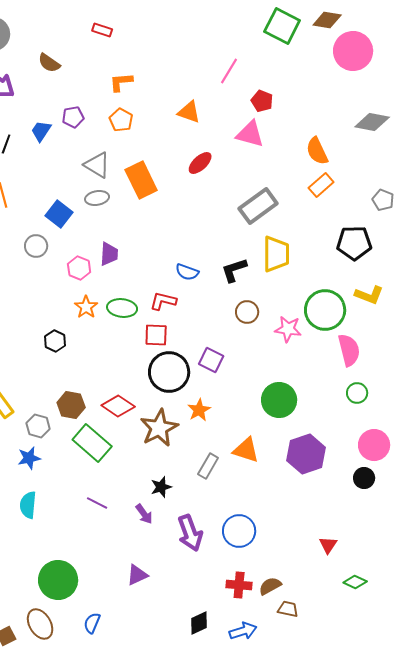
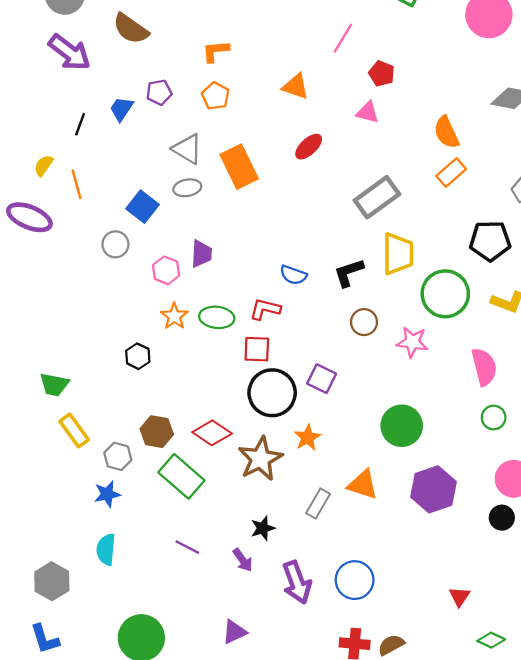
brown semicircle: (49, 63) -> (131, 29), size x1.4
pink triangle: (250, 134) -> (368, 112), size x0.7
green circle: (325, 310) -> (445, 294), moved

